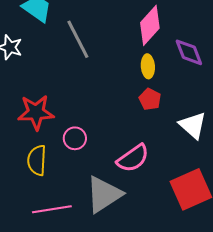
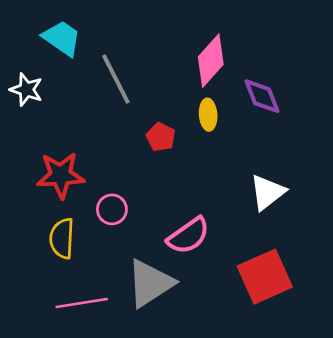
red pentagon: (150, 99) -> (161, 137), moved
white triangle: (193, 125) -> (267, 192), turned 40

